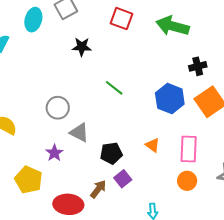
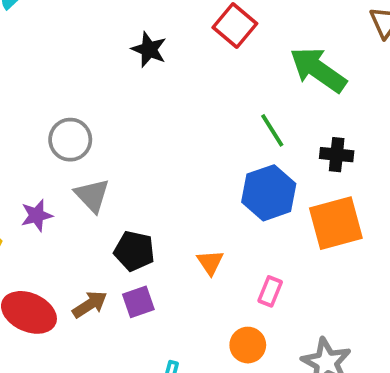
green line: (114, 88) -> (272, 130), moved
pink rectangle: (189, 149) -> (270, 291), size x0.6

